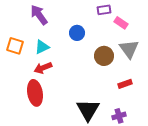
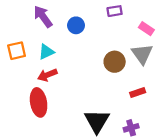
pink rectangle: (121, 23) -> (146, 29), moved
blue circle: (77, 33) -> (76, 25), moved
orange square: (15, 46) -> (17, 51), turned -30

